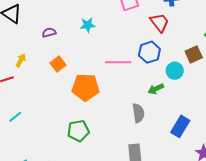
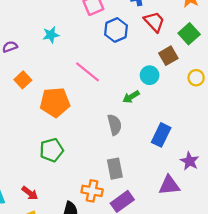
red trapezoid: (160, 23) -> (154, 22), moved
blue hexagon: (149, 52) -> (116, 30), moved
pink line: (118, 62) -> (87, 72), turned 45

